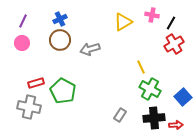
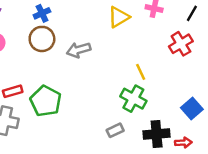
black line: (171, 23) -> (192, 13), moved
green cross: (150, 89) -> (133, 99), moved
gray rectangle: (120, 115) -> (115, 130), turned 32

